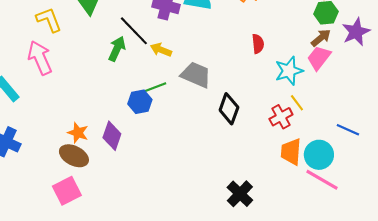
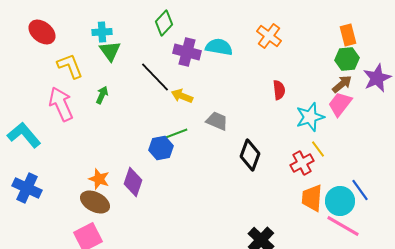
green arrow: (117, 49) -> (102, 95), moved, size x0.7
gray trapezoid: (196, 75) -> (217, 121), size x0.7
blue line: (348, 130) -> (360, 190), moved, turned 30

